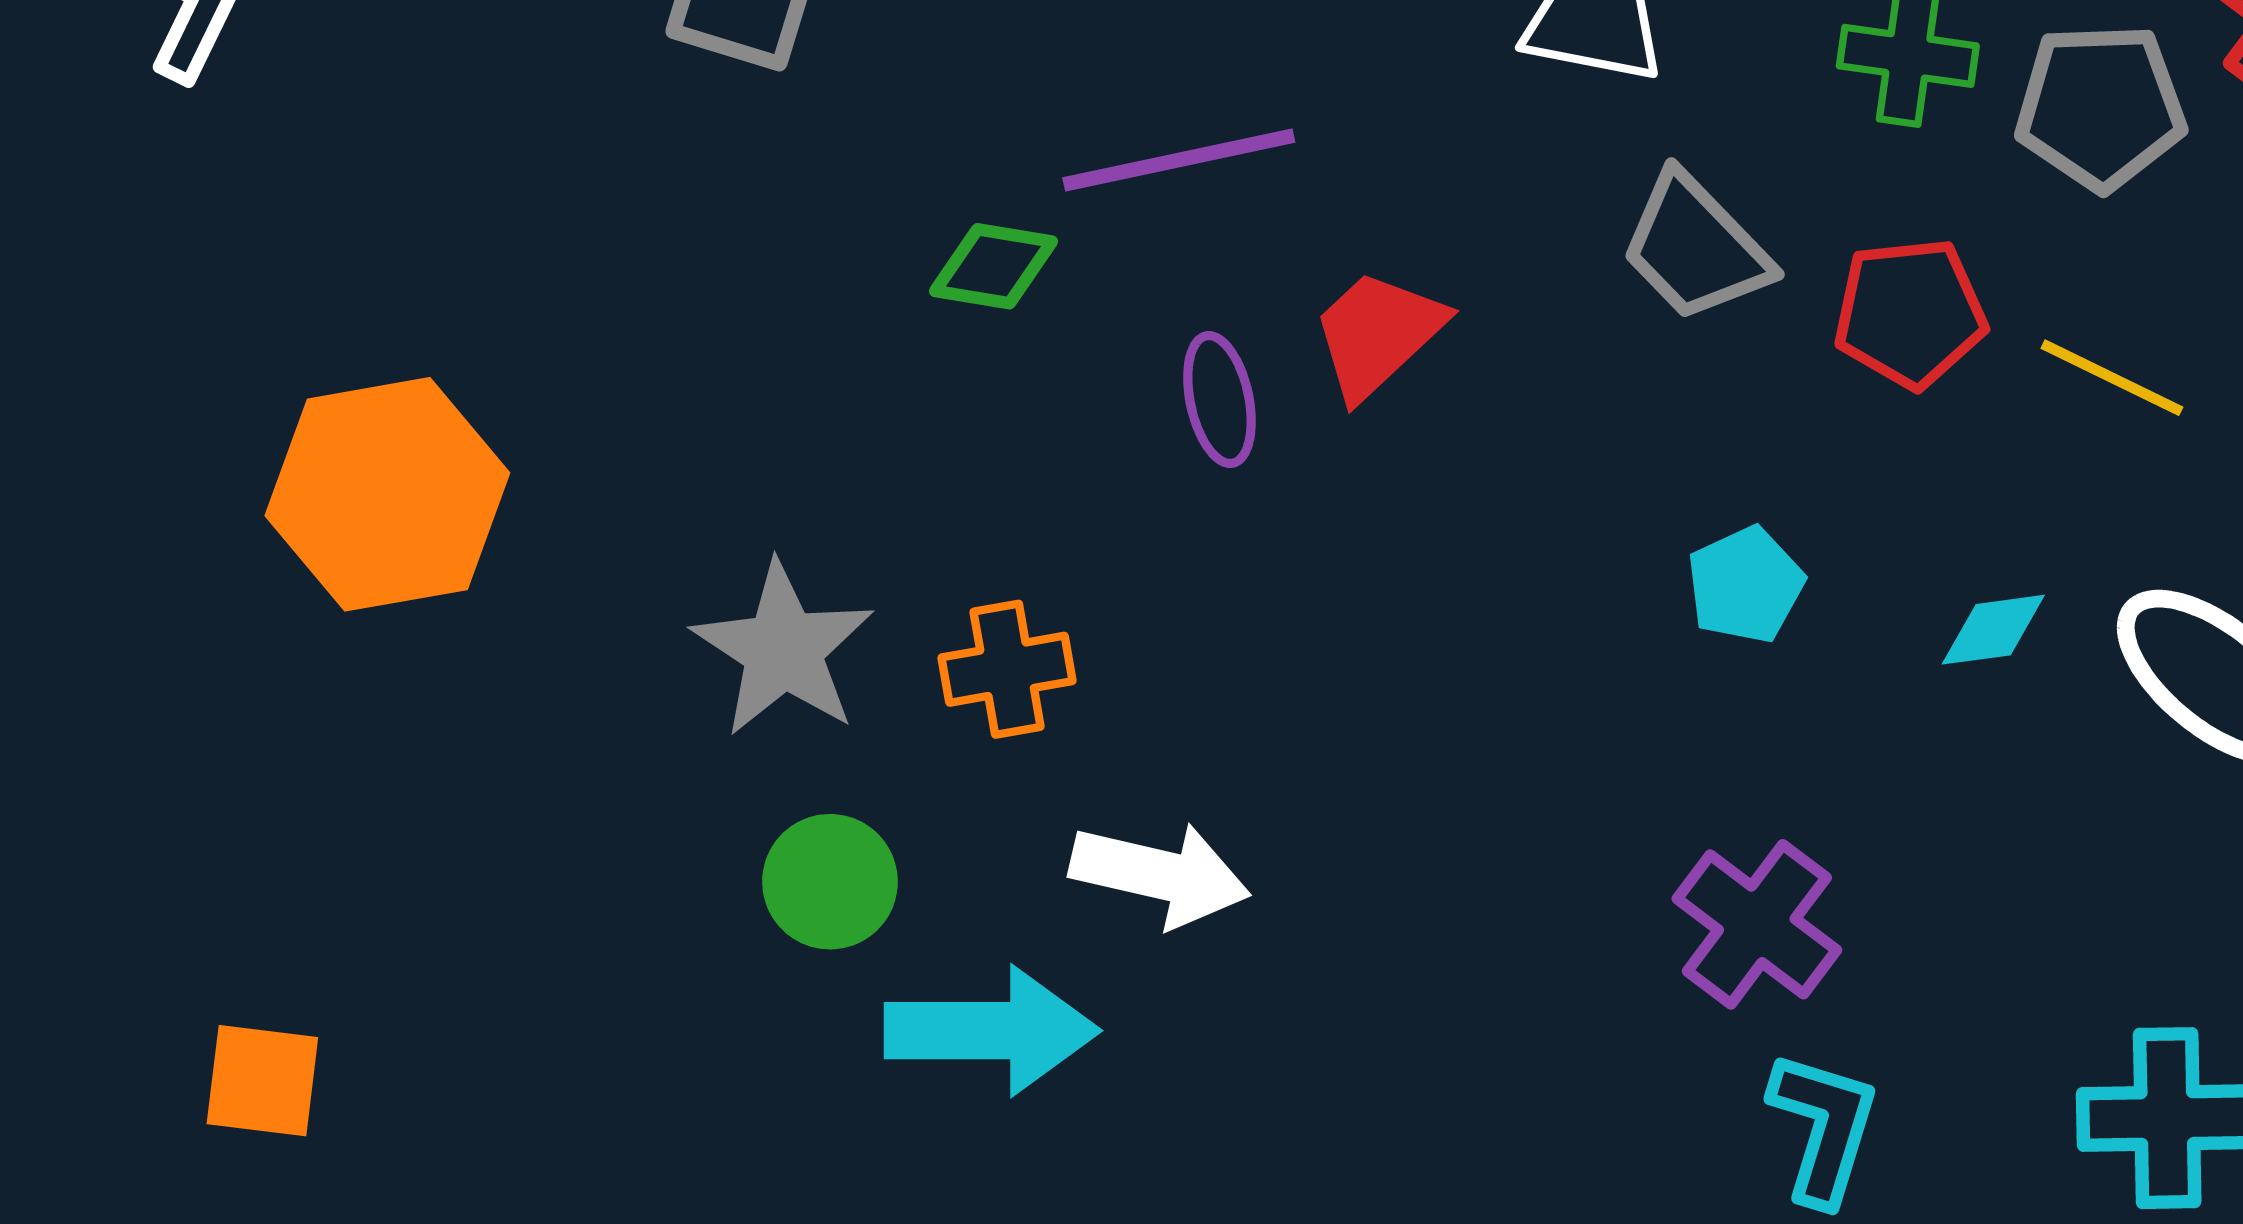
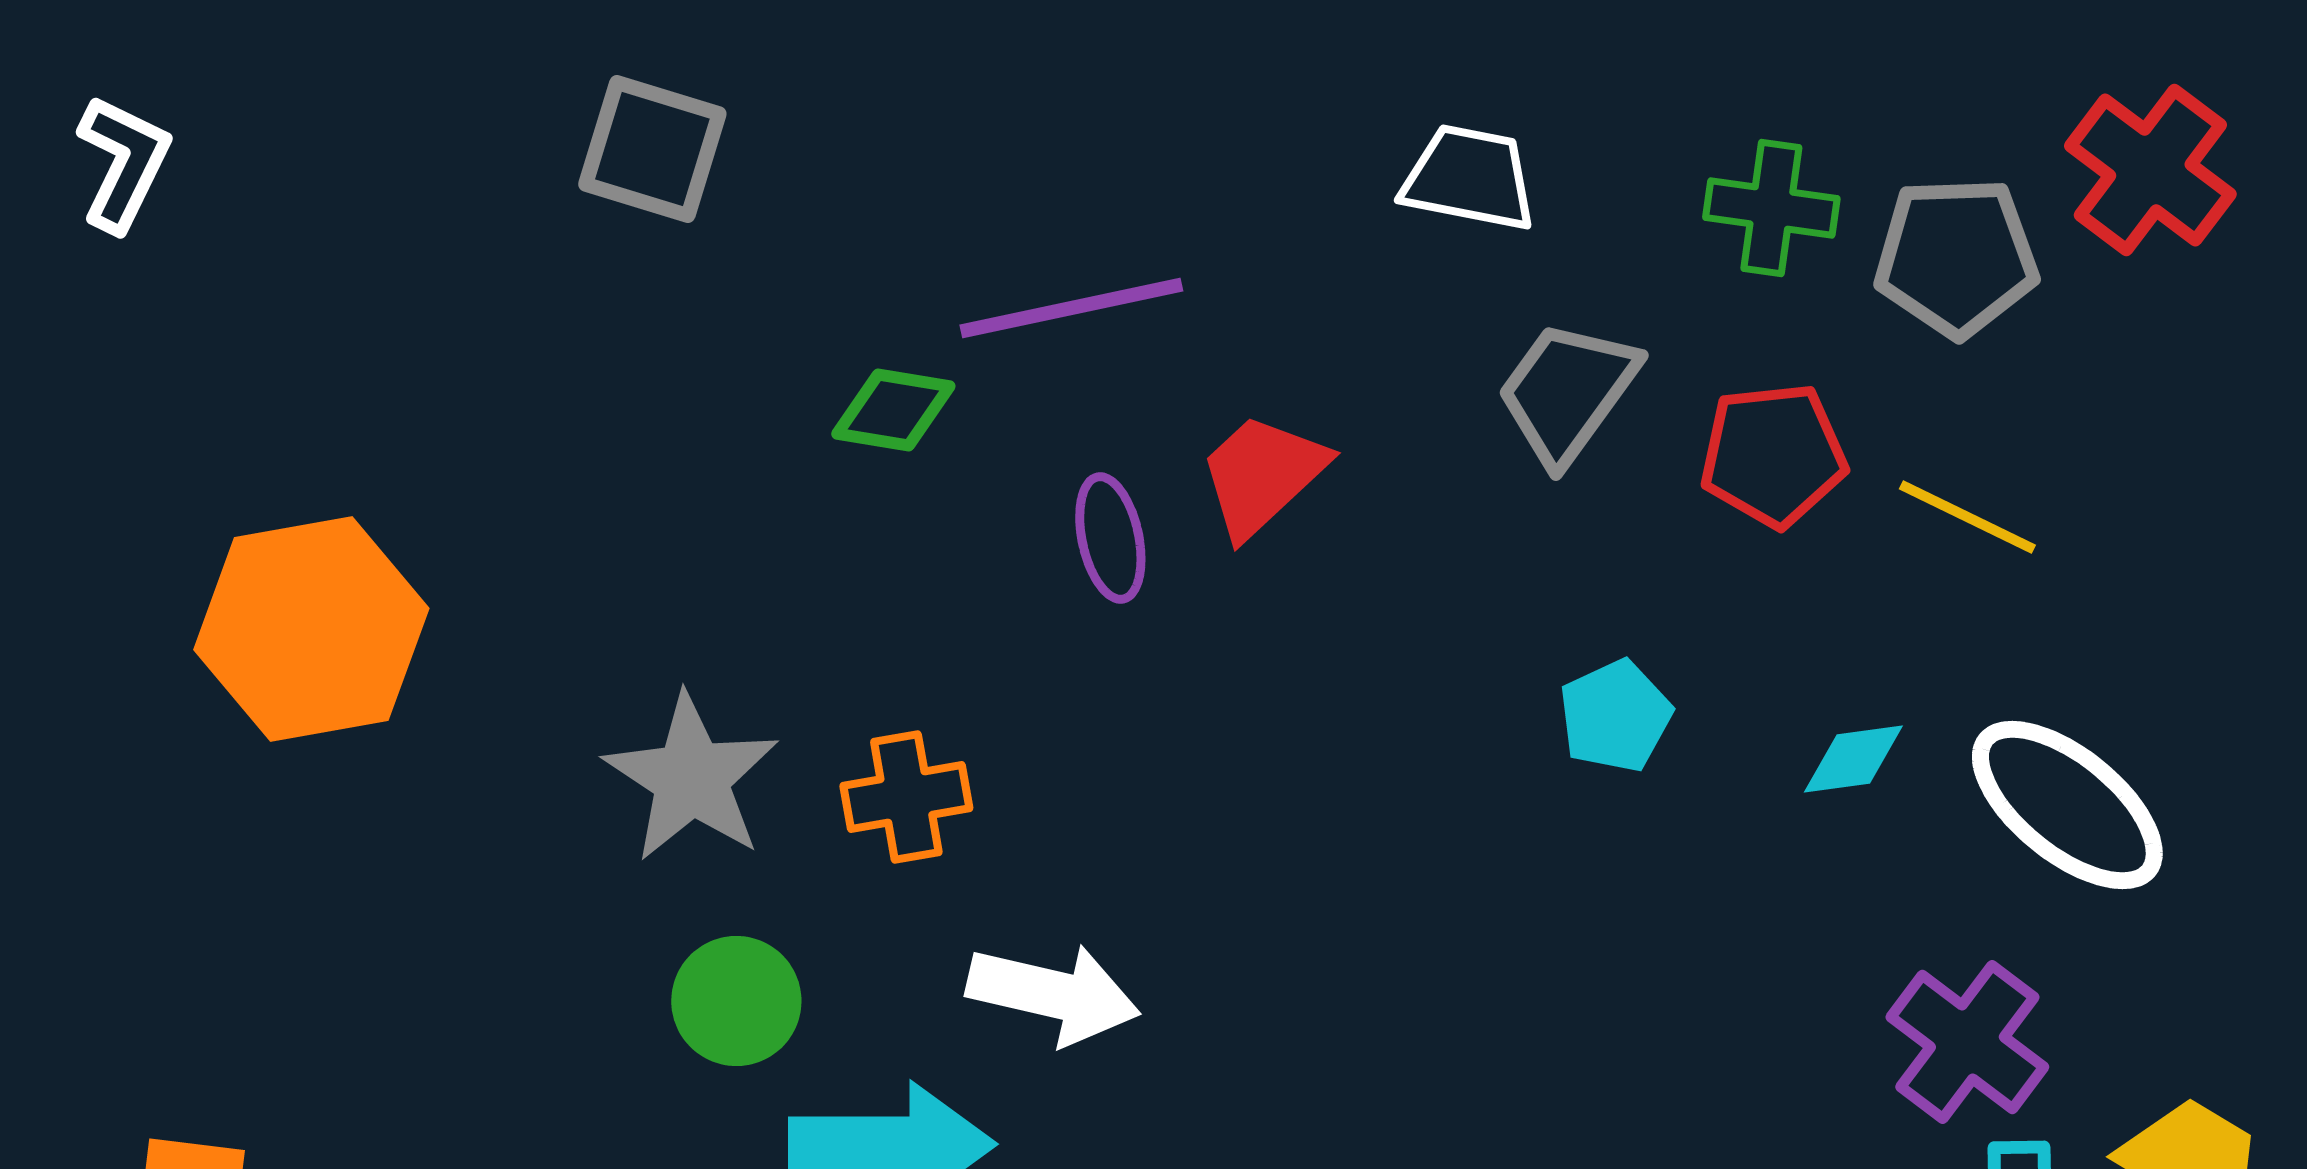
gray trapezoid: (1695, 247) -> (1567, 392), turned 80
purple cross: (1757, 924) -> (1967, 1042), moved

